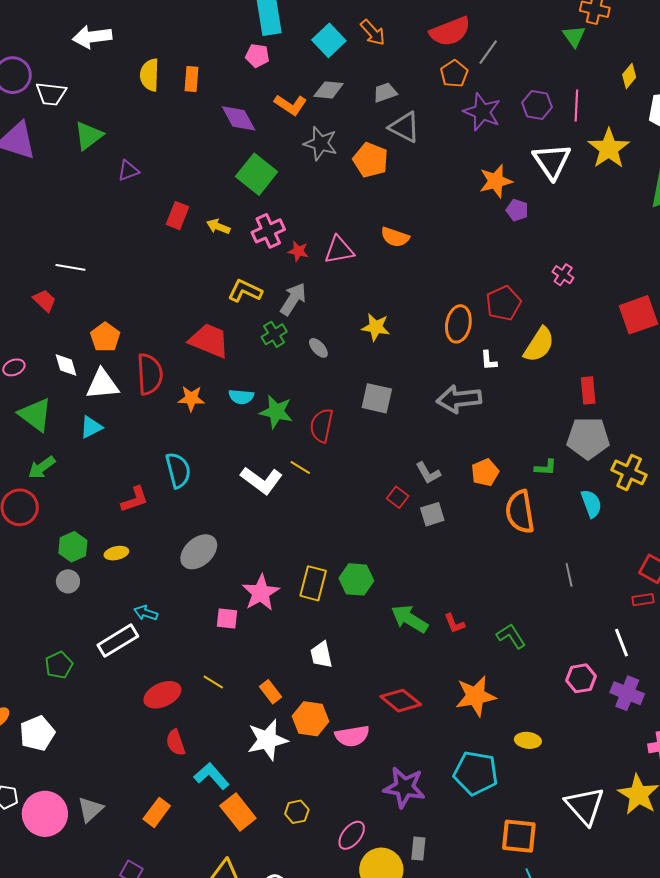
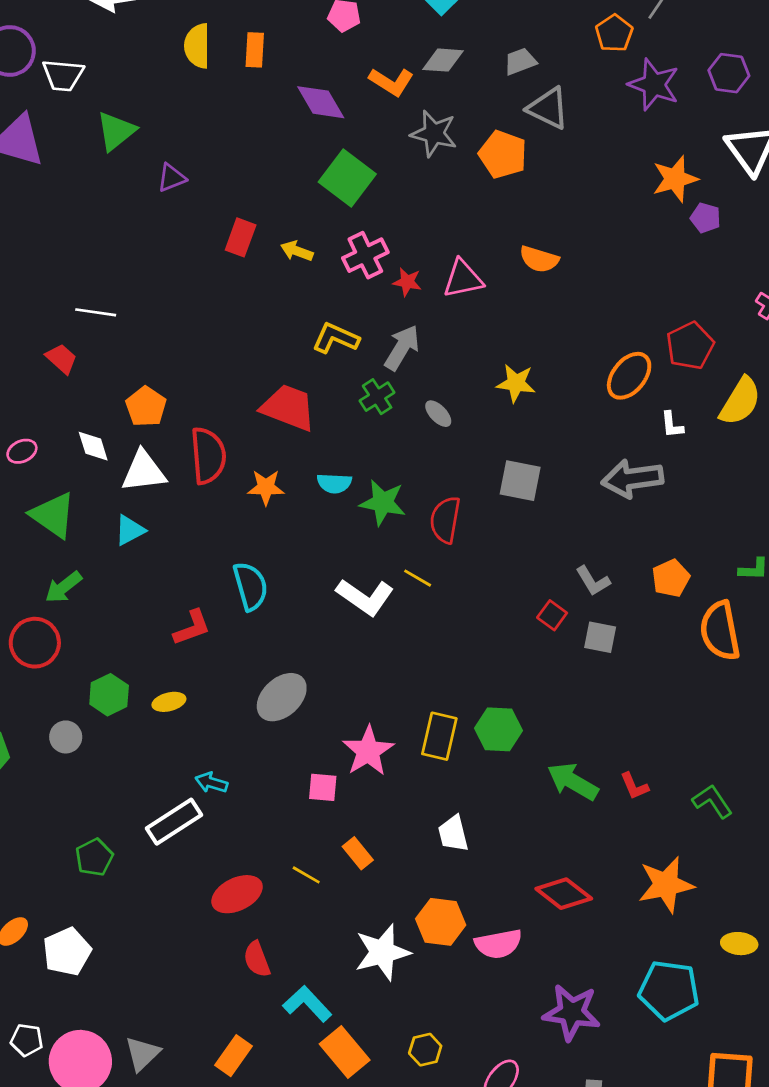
orange ellipse: (458, 324) -> (629, 376), turned 30
gray square: (432, 514) -> (600, 637), turned 30
gray circle: (68, 581) -> (66, 737), moved
orange rectangle: (270, 692) -> (358, 853), moved

